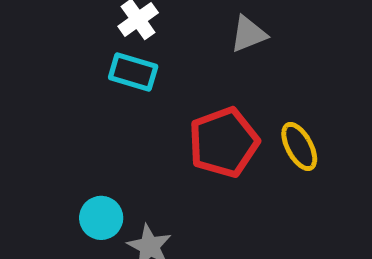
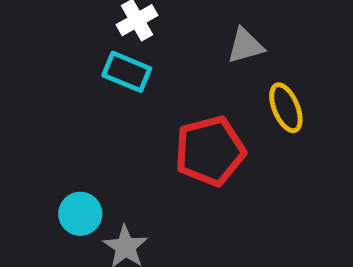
yellow ellipse: (299, 146) -> (286, 108), moved

